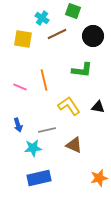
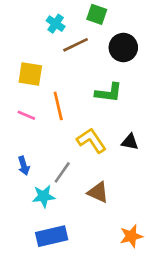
yellow square: (23, 39) -> (30, 74), moved
gray line: (47, 130) -> (62, 172), turned -42

